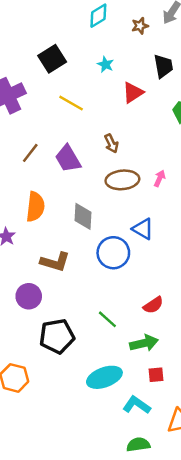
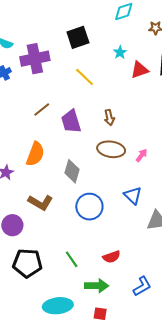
red triangle: (133, 92) -> (139, 70), moved
blue triangle: (143, 229) -> (133, 195), moved

